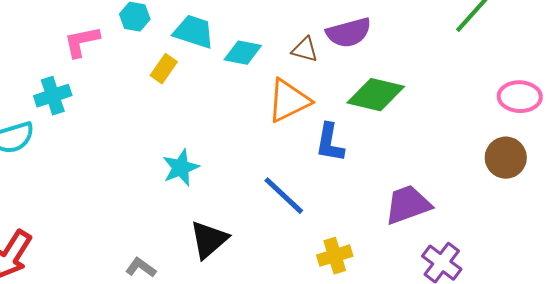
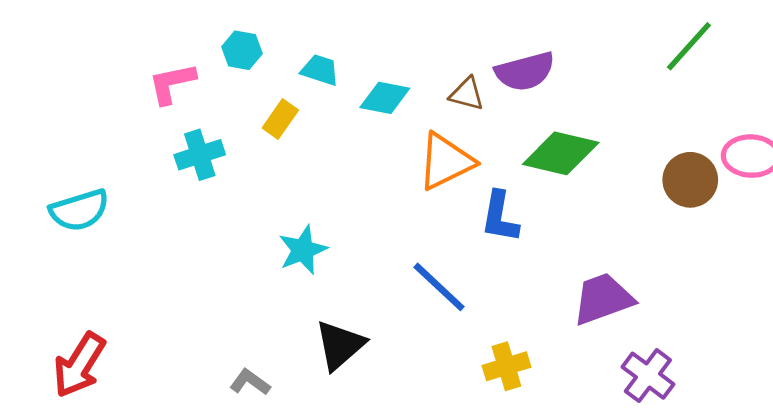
cyan trapezoid: (194, 32) -> (320, 70), size x0.7
cyan cross: (53, 96) -> (200, 155), moved
brown circle: (506, 158) -> (690, 180), moved

